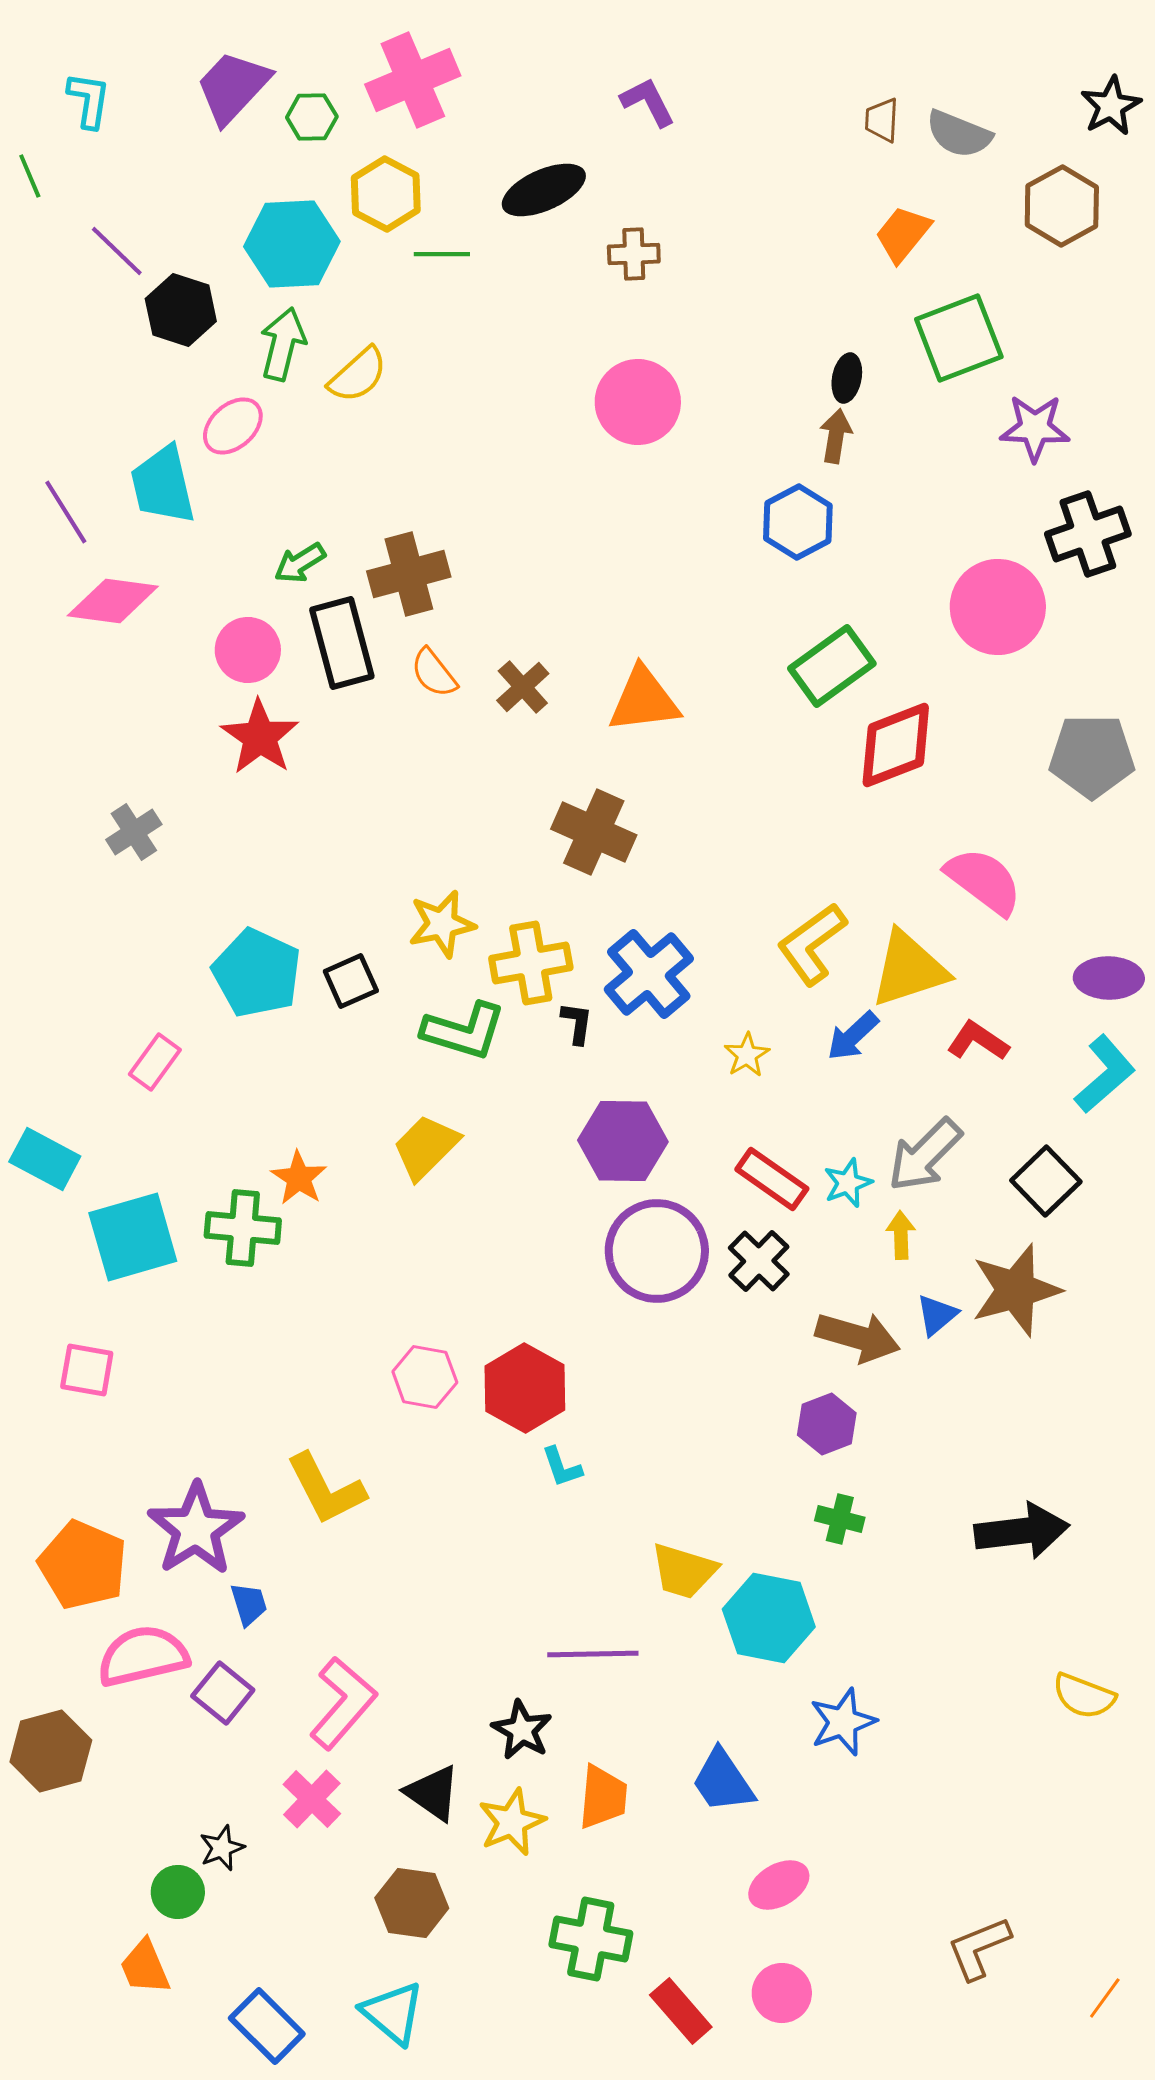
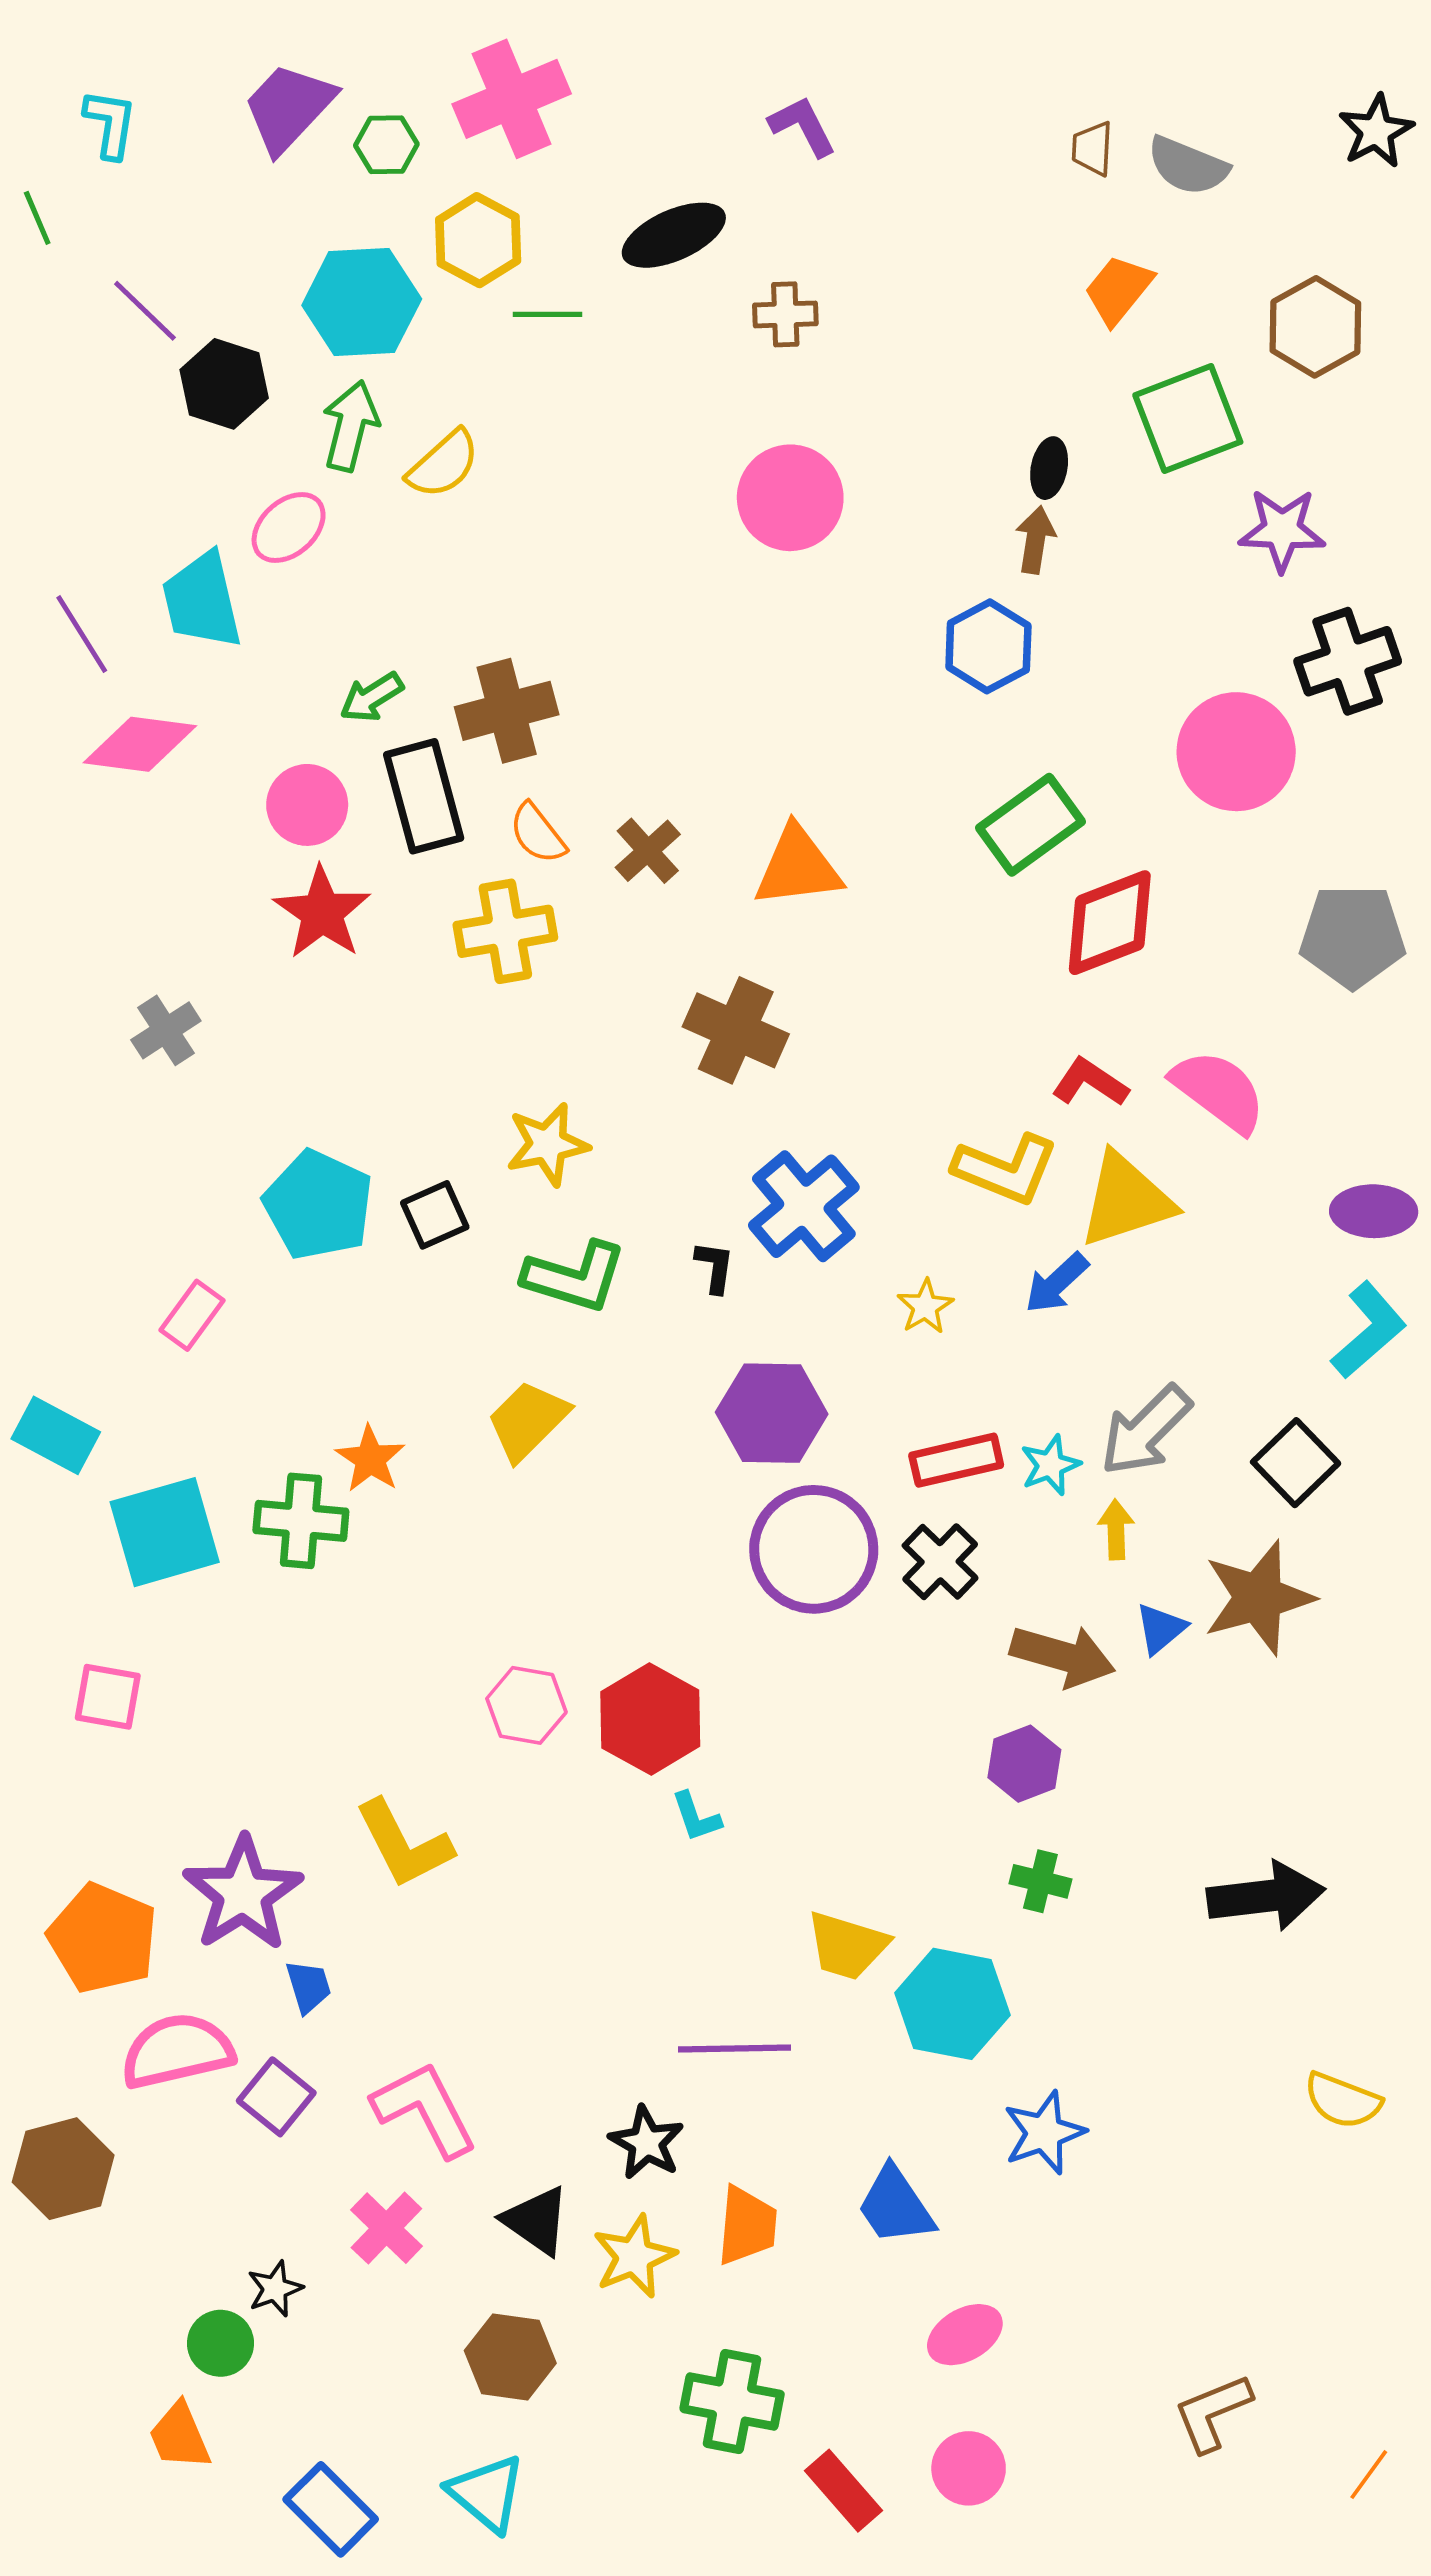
brown hexagon: (1062, 206) -> (1315, 327), moved
yellow L-shape: (812, 944) -> (1006, 1169), turned -122
yellow cross: (531, 963) -> (505, 931), moved
red L-shape: (978, 1041) -> (1090, 1082), moved
red rectangle: (772, 1179) -> (956, 1460), turned -48
pink L-shape: (343, 1703) -> (425, 2109), turned -68

